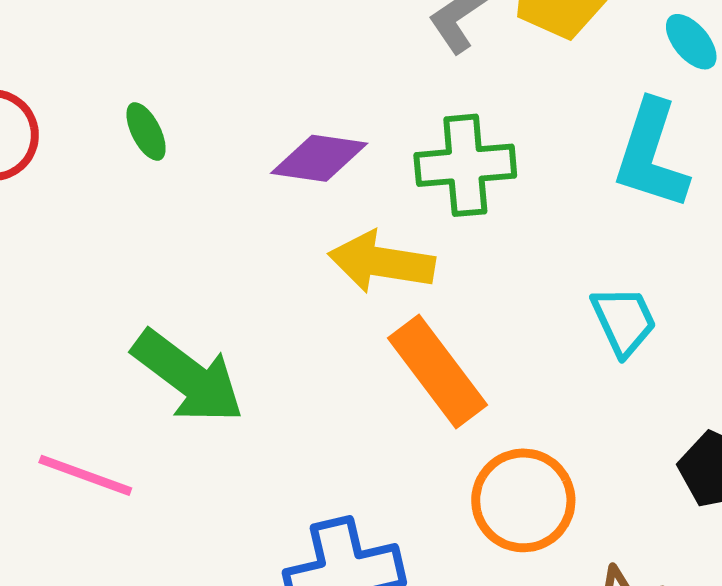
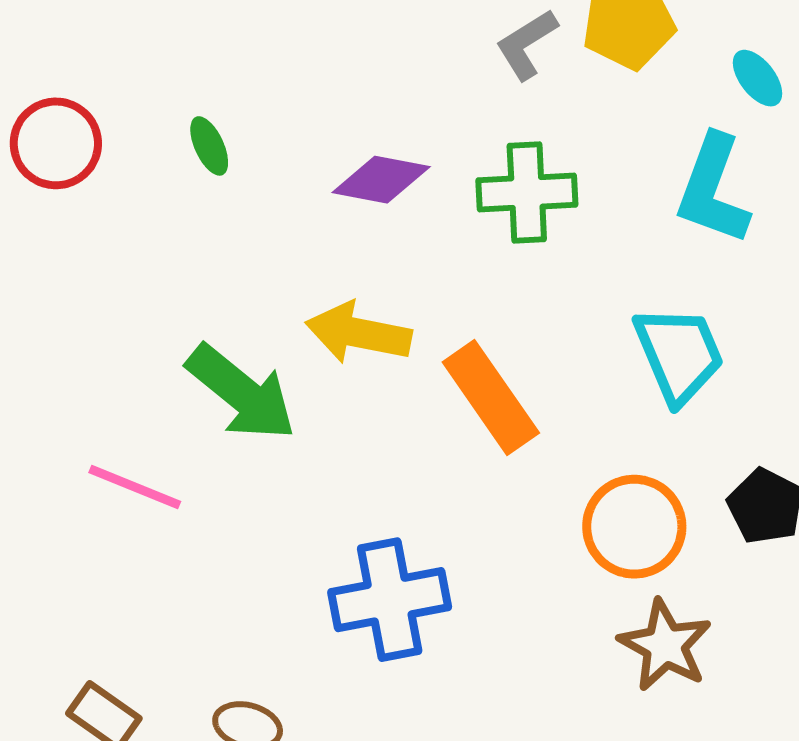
yellow arrow: (382, 262) -> (358, 333), moved
cyan trapezoid: (624, 321) -> (679, 354), size x1.4
orange circle: (523, 500) -> (634, 527), moved

